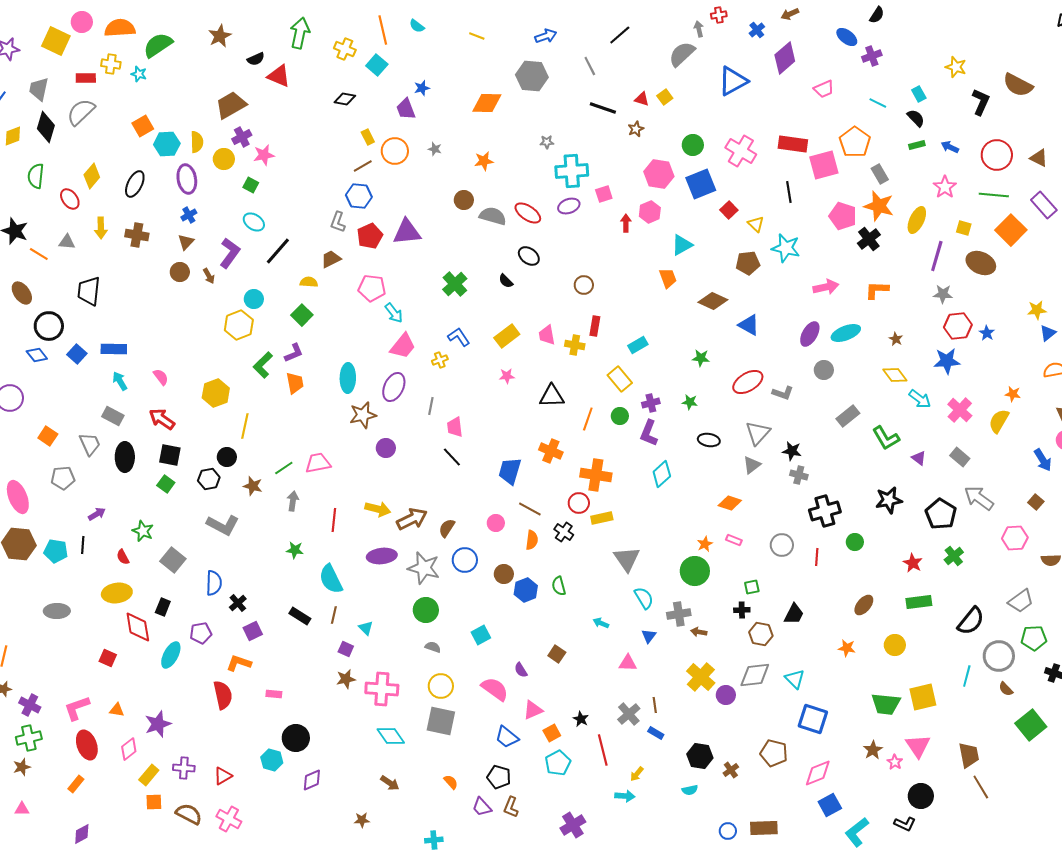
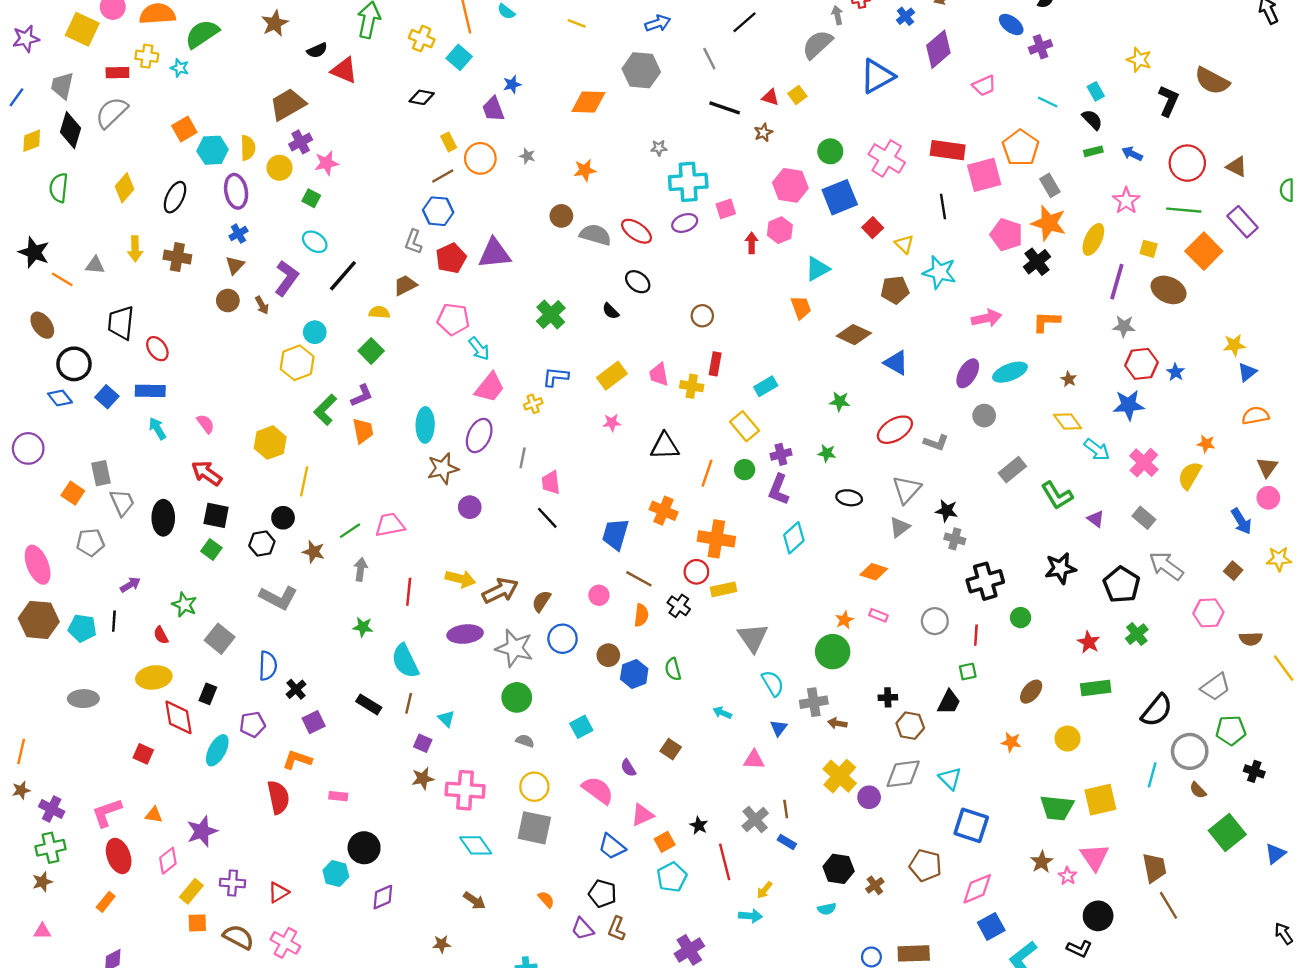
red ellipse: (70, 199) -> (157, 349), moved
blue L-shape: (459, 337) -> (555, 377), turned -50
gray rectangle: (113, 416) -> (101, 473), moved, turned 50
green square: (752, 587) -> (968, 672), moved

